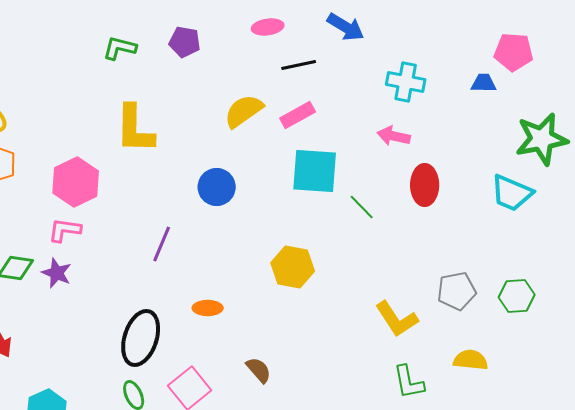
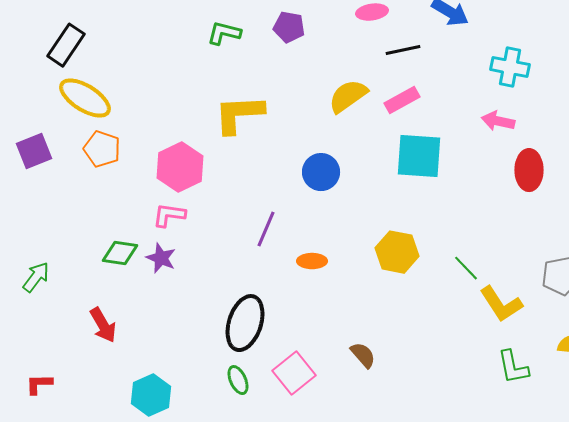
yellow L-shape: (135, 129) -> (239, 114), turned 86
green line: (362, 207) -> (466, 268), moved
orange ellipse: (208, 308) -> (312, 261), moved

